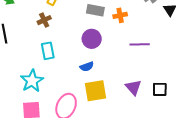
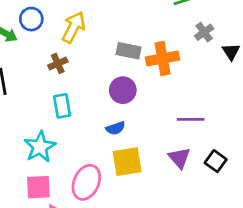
orange cross: (120, 15) -> (162, 58), size x1.6
purple line: (140, 44) -> (191, 119), moved
black square: (160, 89) -> (216, 161), turned 35

